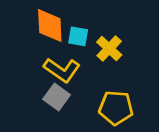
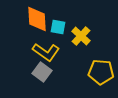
yellow pentagon: (116, 108) -> (101, 72), moved

